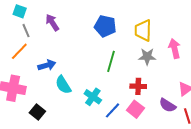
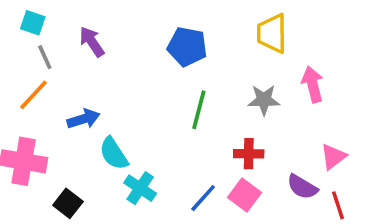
yellow trapezoid: (143, 30) -> (272, 33), moved
cyan cross: (93, 97) -> (140, 188), moved

